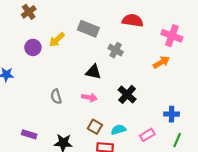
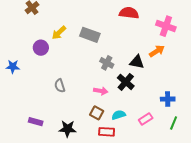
gray rectangle: (88, 29) -> (90, 35), moved
purple circle: (33, 47) -> (41, 48), moved
gray cross: (116, 50) -> (107, 63), moved
black triangle: (93, 72) -> (137, 62), moved
pink arrow: (89, 98) -> (101, 91), moved

